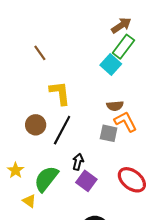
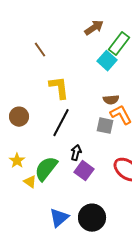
brown arrow: (121, 25) -> (94, 28), moved
brown circle: (36, 125) -> (19, 117), moved
yellow triangle: (29, 201) -> (30, 182), moved

